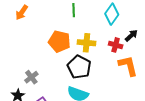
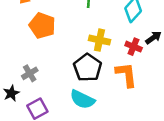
orange pentagon: (59, 41) -> (42, 25), moved
orange L-shape: (128, 66) -> (126, 75), moved

